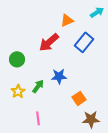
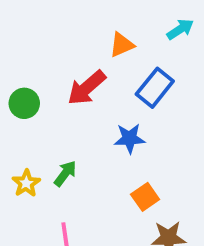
green circle: (17, 59) -> (24, 103), moved
blue star: (59, 76) -> (130, 138), moved

